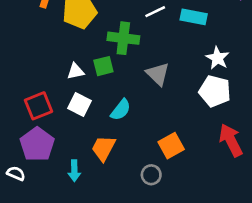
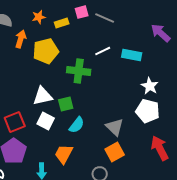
green square: (103, 66) -> (66, 104), moved
white triangle: (76, 71) -> (43, 96), size x1.5
gray triangle: (158, 74) -> (115, 127), moved

